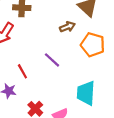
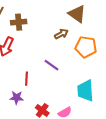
red line: (22, 71) -> (26, 79), turned 40

